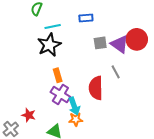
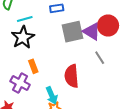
gray square: (100, 43) -> (73, 32), size x1.6
gray line: (116, 72) -> (100, 58), moved
purple cross: (60, 94) -> (20, 83), moved

